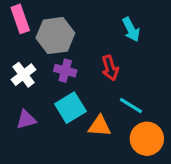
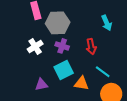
purple triangle: (26, 120) -> (41, 85), moved

